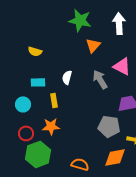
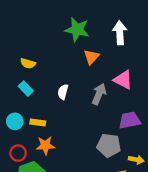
gray arrow: (100, 79) -> (99, 94), turned 54
cyan rectangle: (38, 82) -> (26, 89), moved, turned 48
yellow rectangle: (54, 100) -> (38, 122), moved, turned -72

